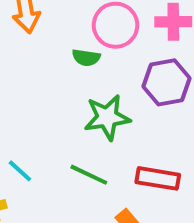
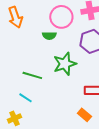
green line: (89, 175) -> (32, 75), moved

